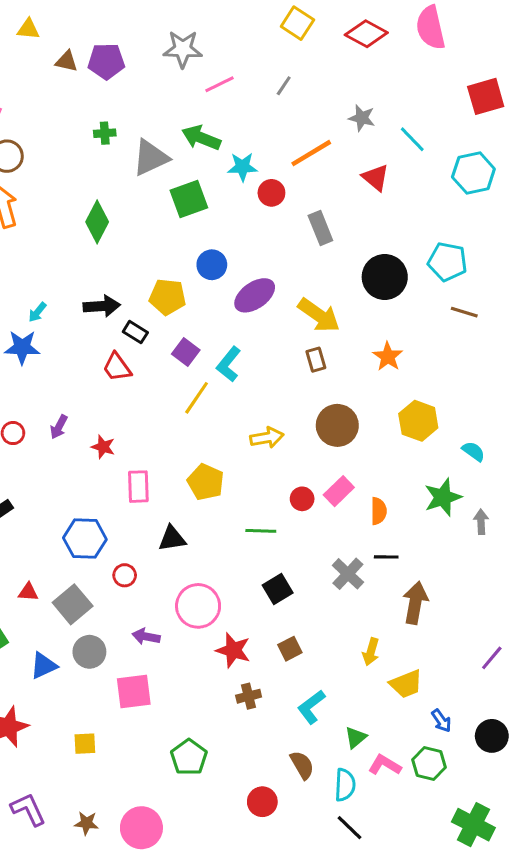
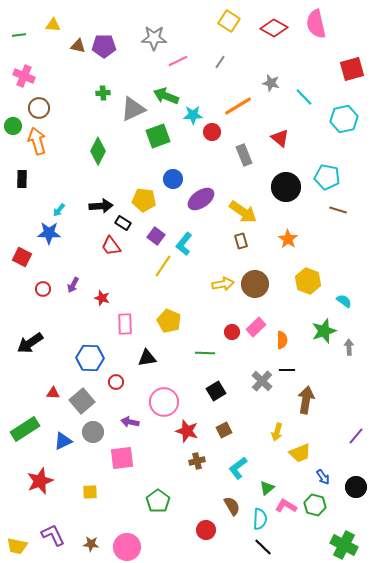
red triangle: (376, 178) -> (280, 138), moved
yellow arrow: (267, 438) -> (223, 284), moved

